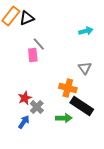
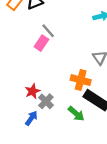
pink rectangle: (33, 55) -> (41, 43), turned 40
green arrow: (64, 118) -> (76, 114), turned 42

